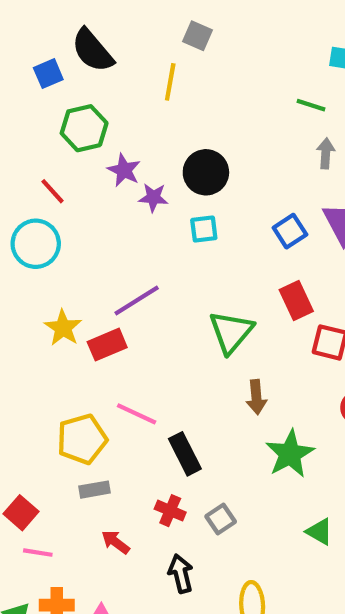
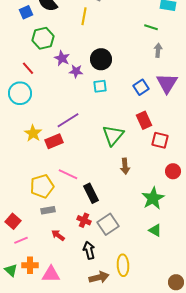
green star: (290, 454) -> (153, 198), moved
gray square: (221, 519) -> (108, 224), size x1.5
pink line: (38, 553) -> (21, 240), turned -32

